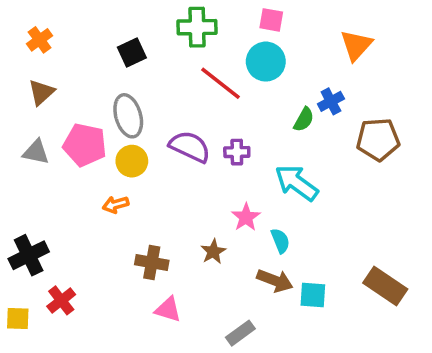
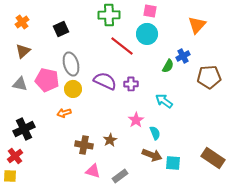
black square: (132, 52) -> (61, 29), moved
cyan arrow: (297, 183) -> (164, 101), size x0.7
brown star: (213, 252) -> (110, 140), moved
black cross: (29, 255) -> (24, 129), moved
red cross: (61, 300) -> (15, 156), moved
gray rectangle: (240, 333) -> (120, 176), moved

